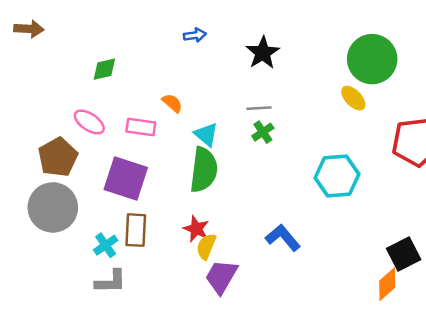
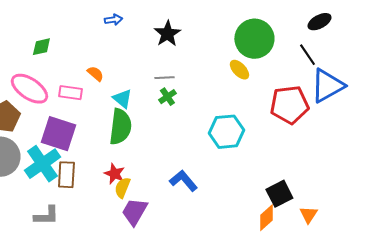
pink ellipse: (89, 122) -> (29, 89), size x1.5
cyan cross: (106, 245) -> (42, 164), moved, size x1.8

